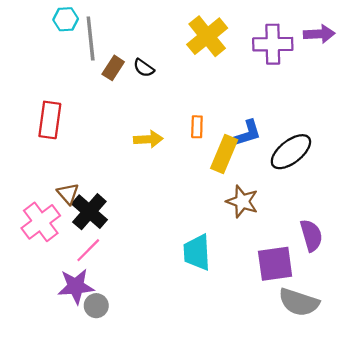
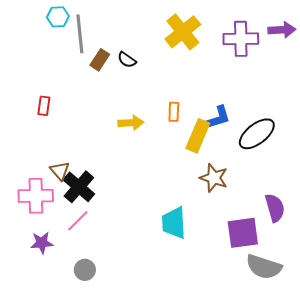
red rectangle: (50, 120) -> (44, 106), size x0.6
pink cross: (41, 222) -> (36, 196), turned 36
purple star: (76, 286) -> (42, 243), moved, size x0.7

